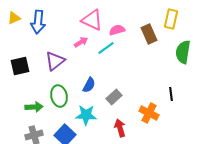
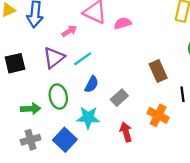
brown rectangle: (149, 34) -> (158, 71), moved
pink arrow: (81, 42) -> (69, 31), moved
cyan line: (106, 48) -> (83, 59), moved

